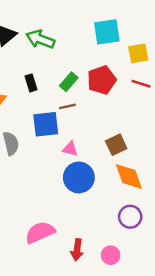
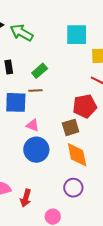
red pentagon: (102, 80) -> (85, 106), moved
red arrow: (77, 250) -> (26, 198), moved

